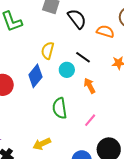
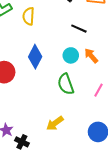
yellow semicircle: (48, 51) -> (29, 16), moved
cyan circle: (67, 70) -> (71, 55), moved

